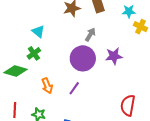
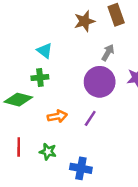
green cross: (34, 53) -> (40, 77), turned 32
orange arrow: (47, 86) -> (57, 116), turned -77

